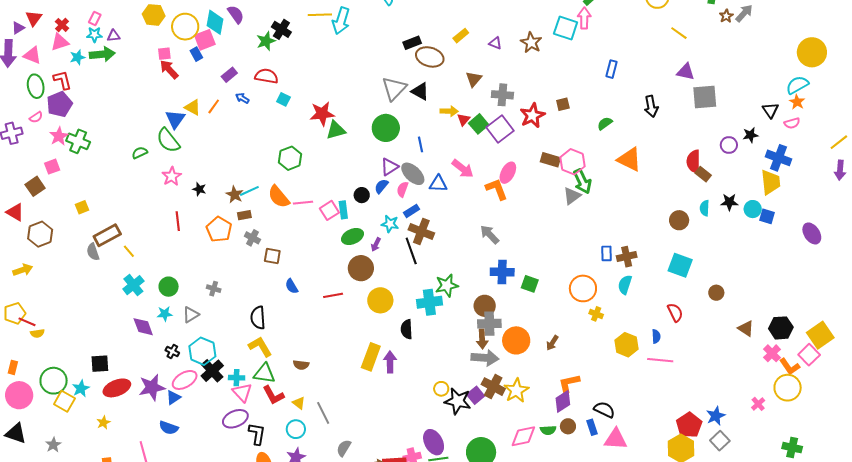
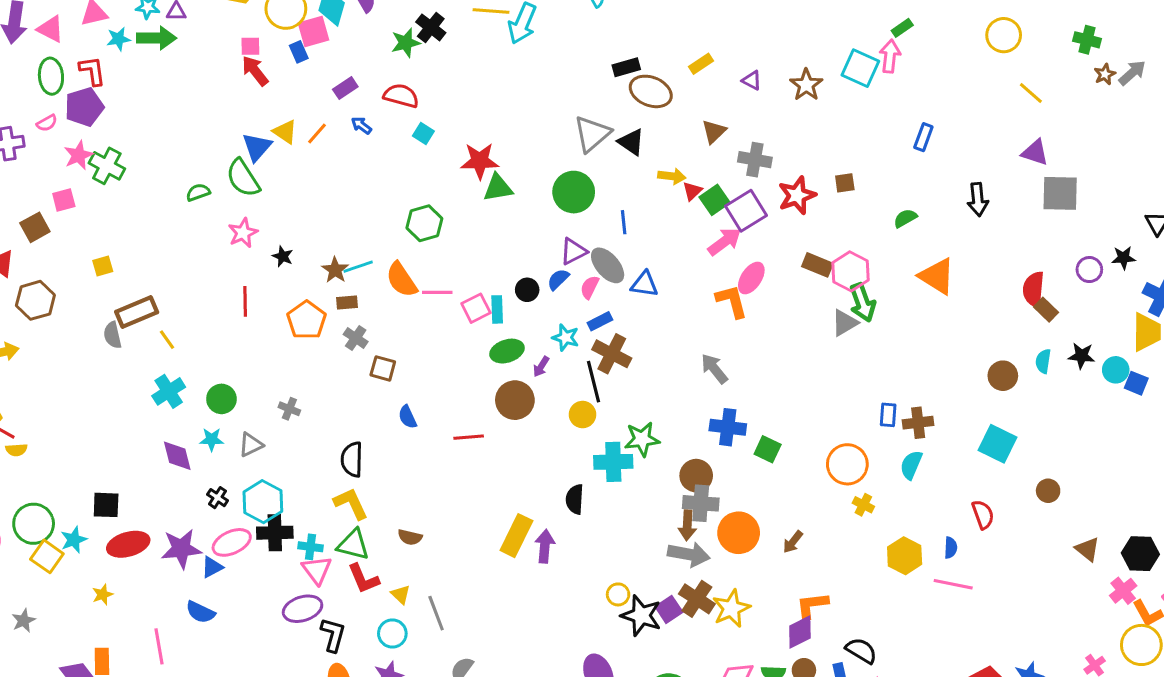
pink arrow: (463, 169) -> (724, 242), moved, turned -80
yellow circle: (380, 300) -> (583, 415), moved, size x0.7
black cross: (212, 371) -> (275, 533), turned 35

